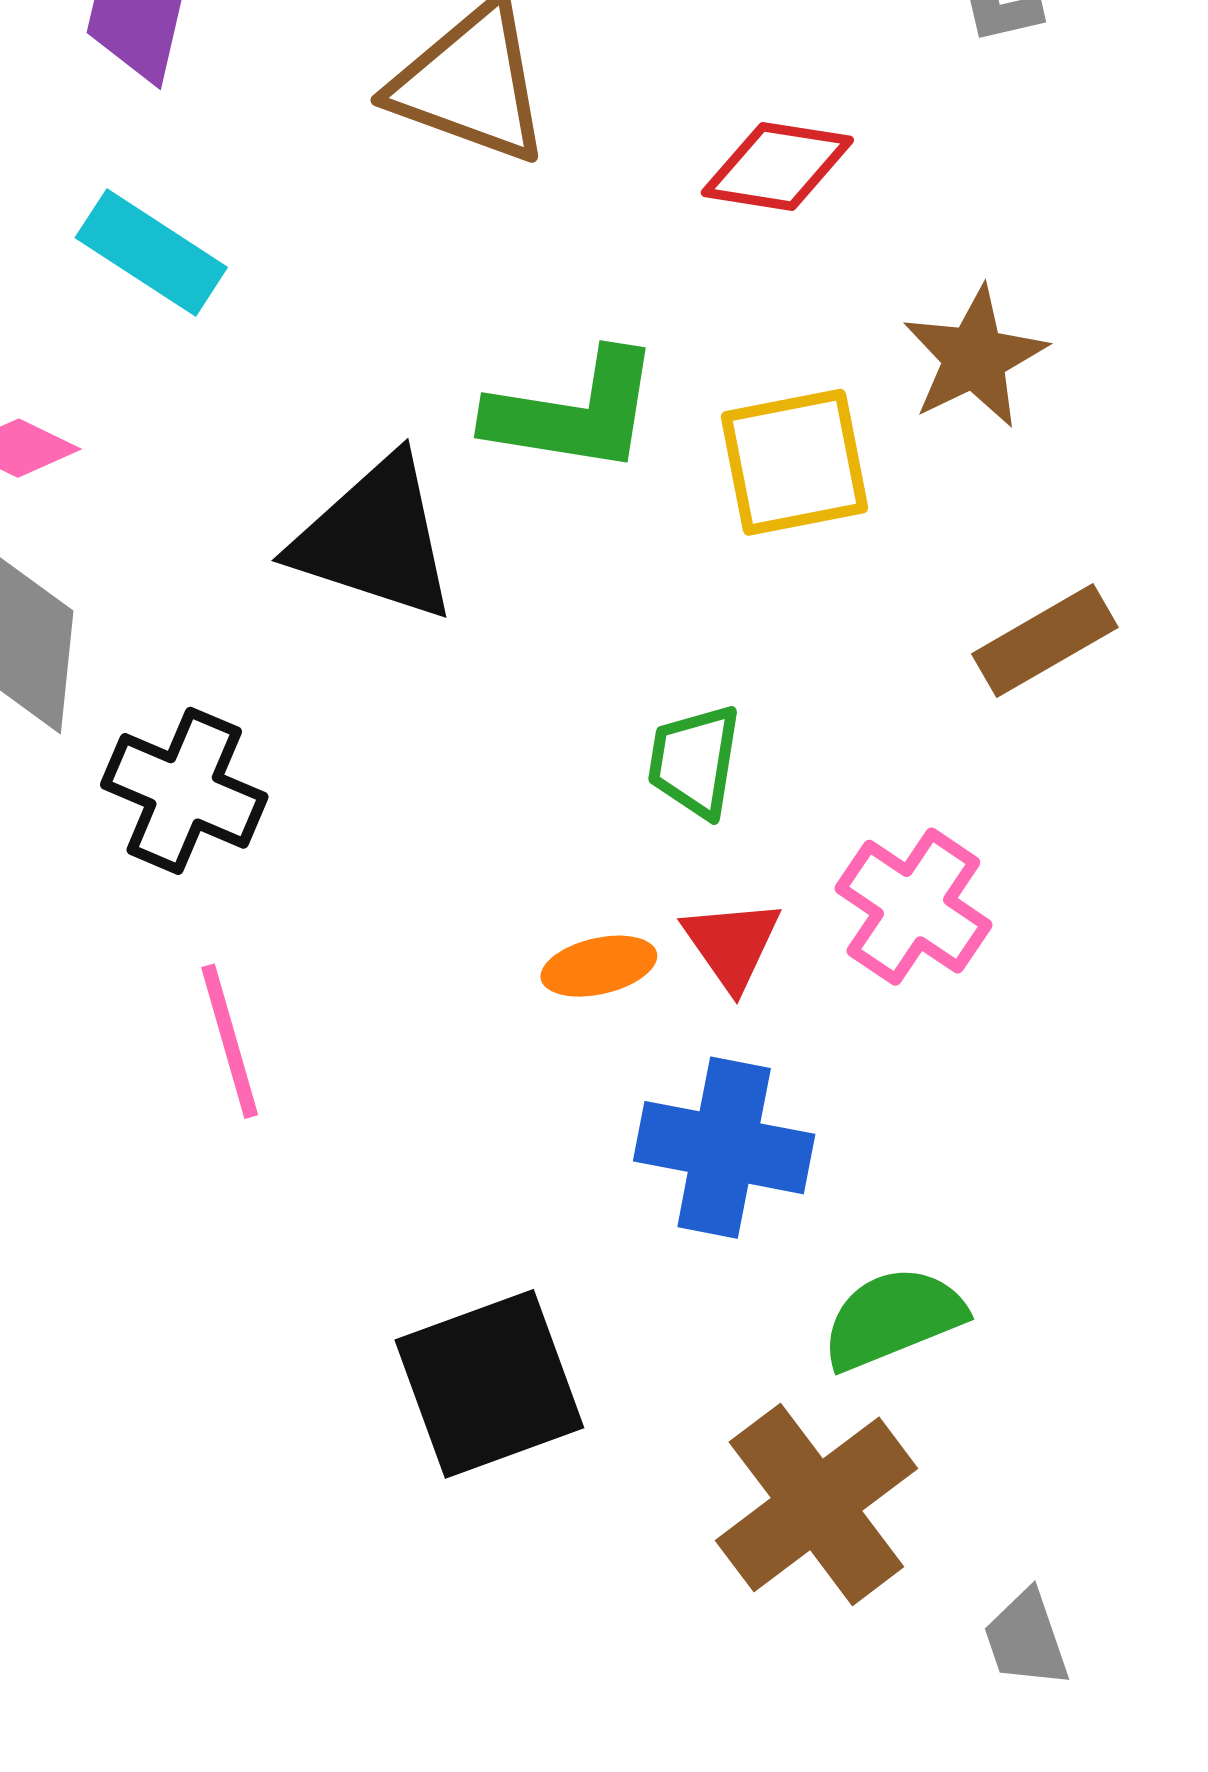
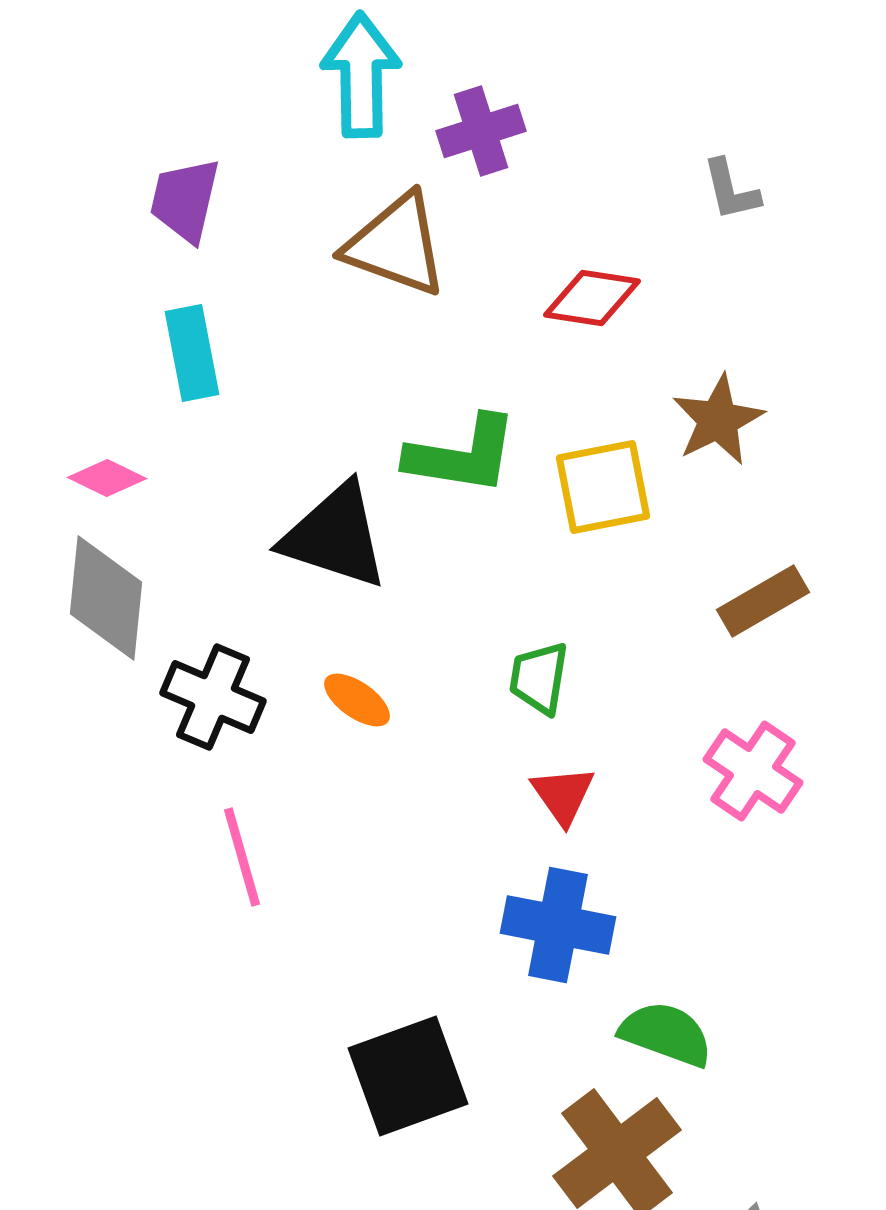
cyan rectangle: (151, 252) -> (192, 353), turned 46
pink cross: (913, 907) -> (753, 771), moved
orange ellipse: (599, 966) -> (357, 700), moved, turned 48
green semicircle: (893, 1318) -> (666, 1034), turned 42

